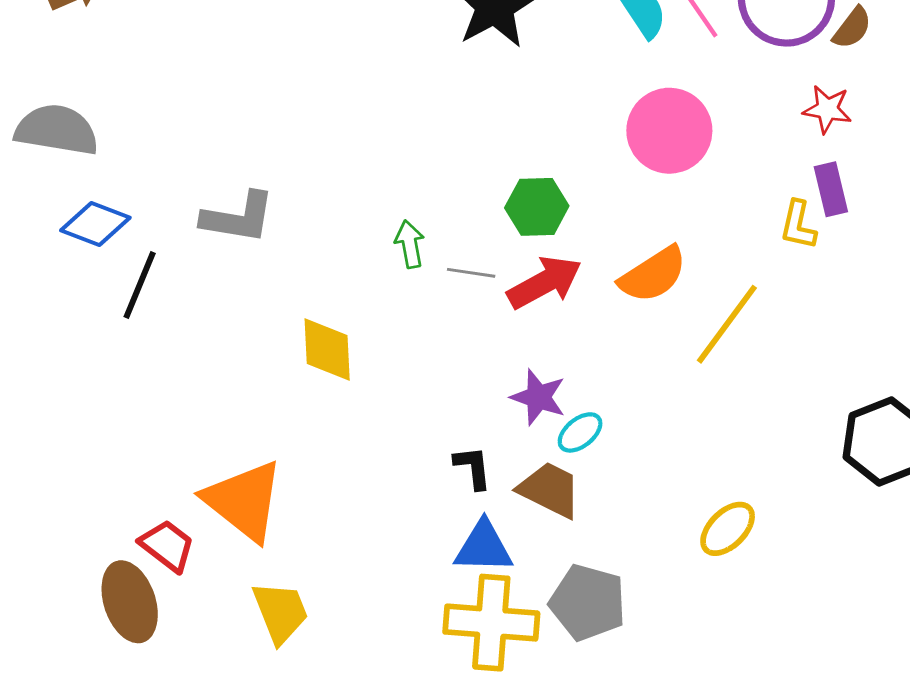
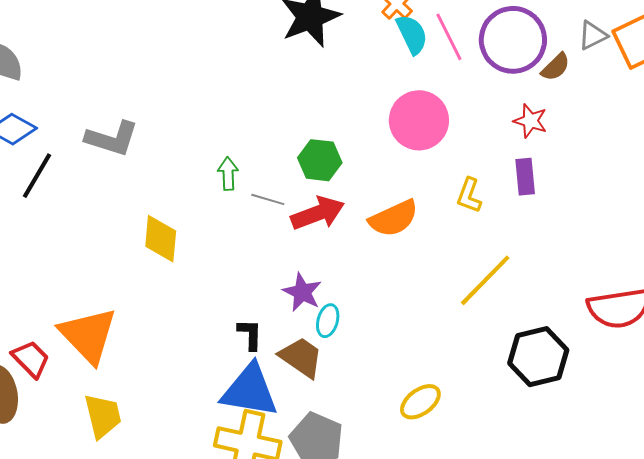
yellow L-shape: (798, 225) -> (469, 195), moved
yellow line: (727, 324) -> (485, 280), moved
cyan ellipse: (580, 432) -> (328, 321), turned -44
blue triangle: (484, 547) -> (250, 391), size x1.4

